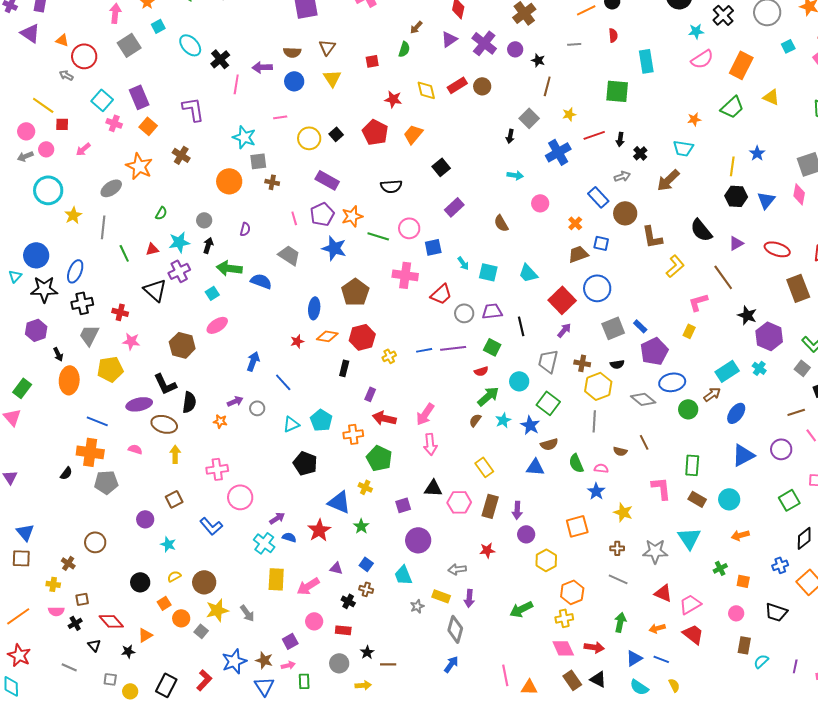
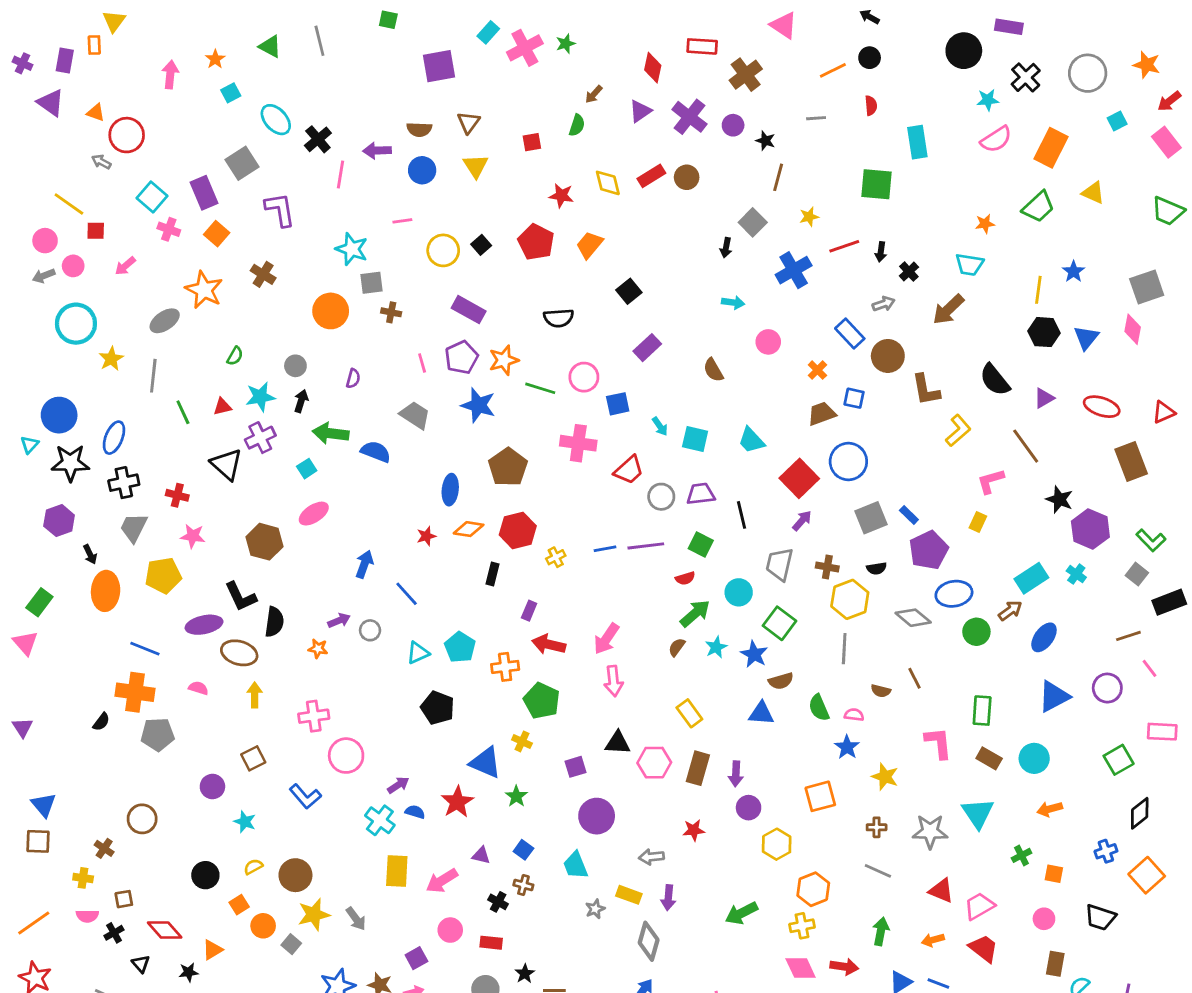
gray square: (129, 45) -> (242, 163), moved

